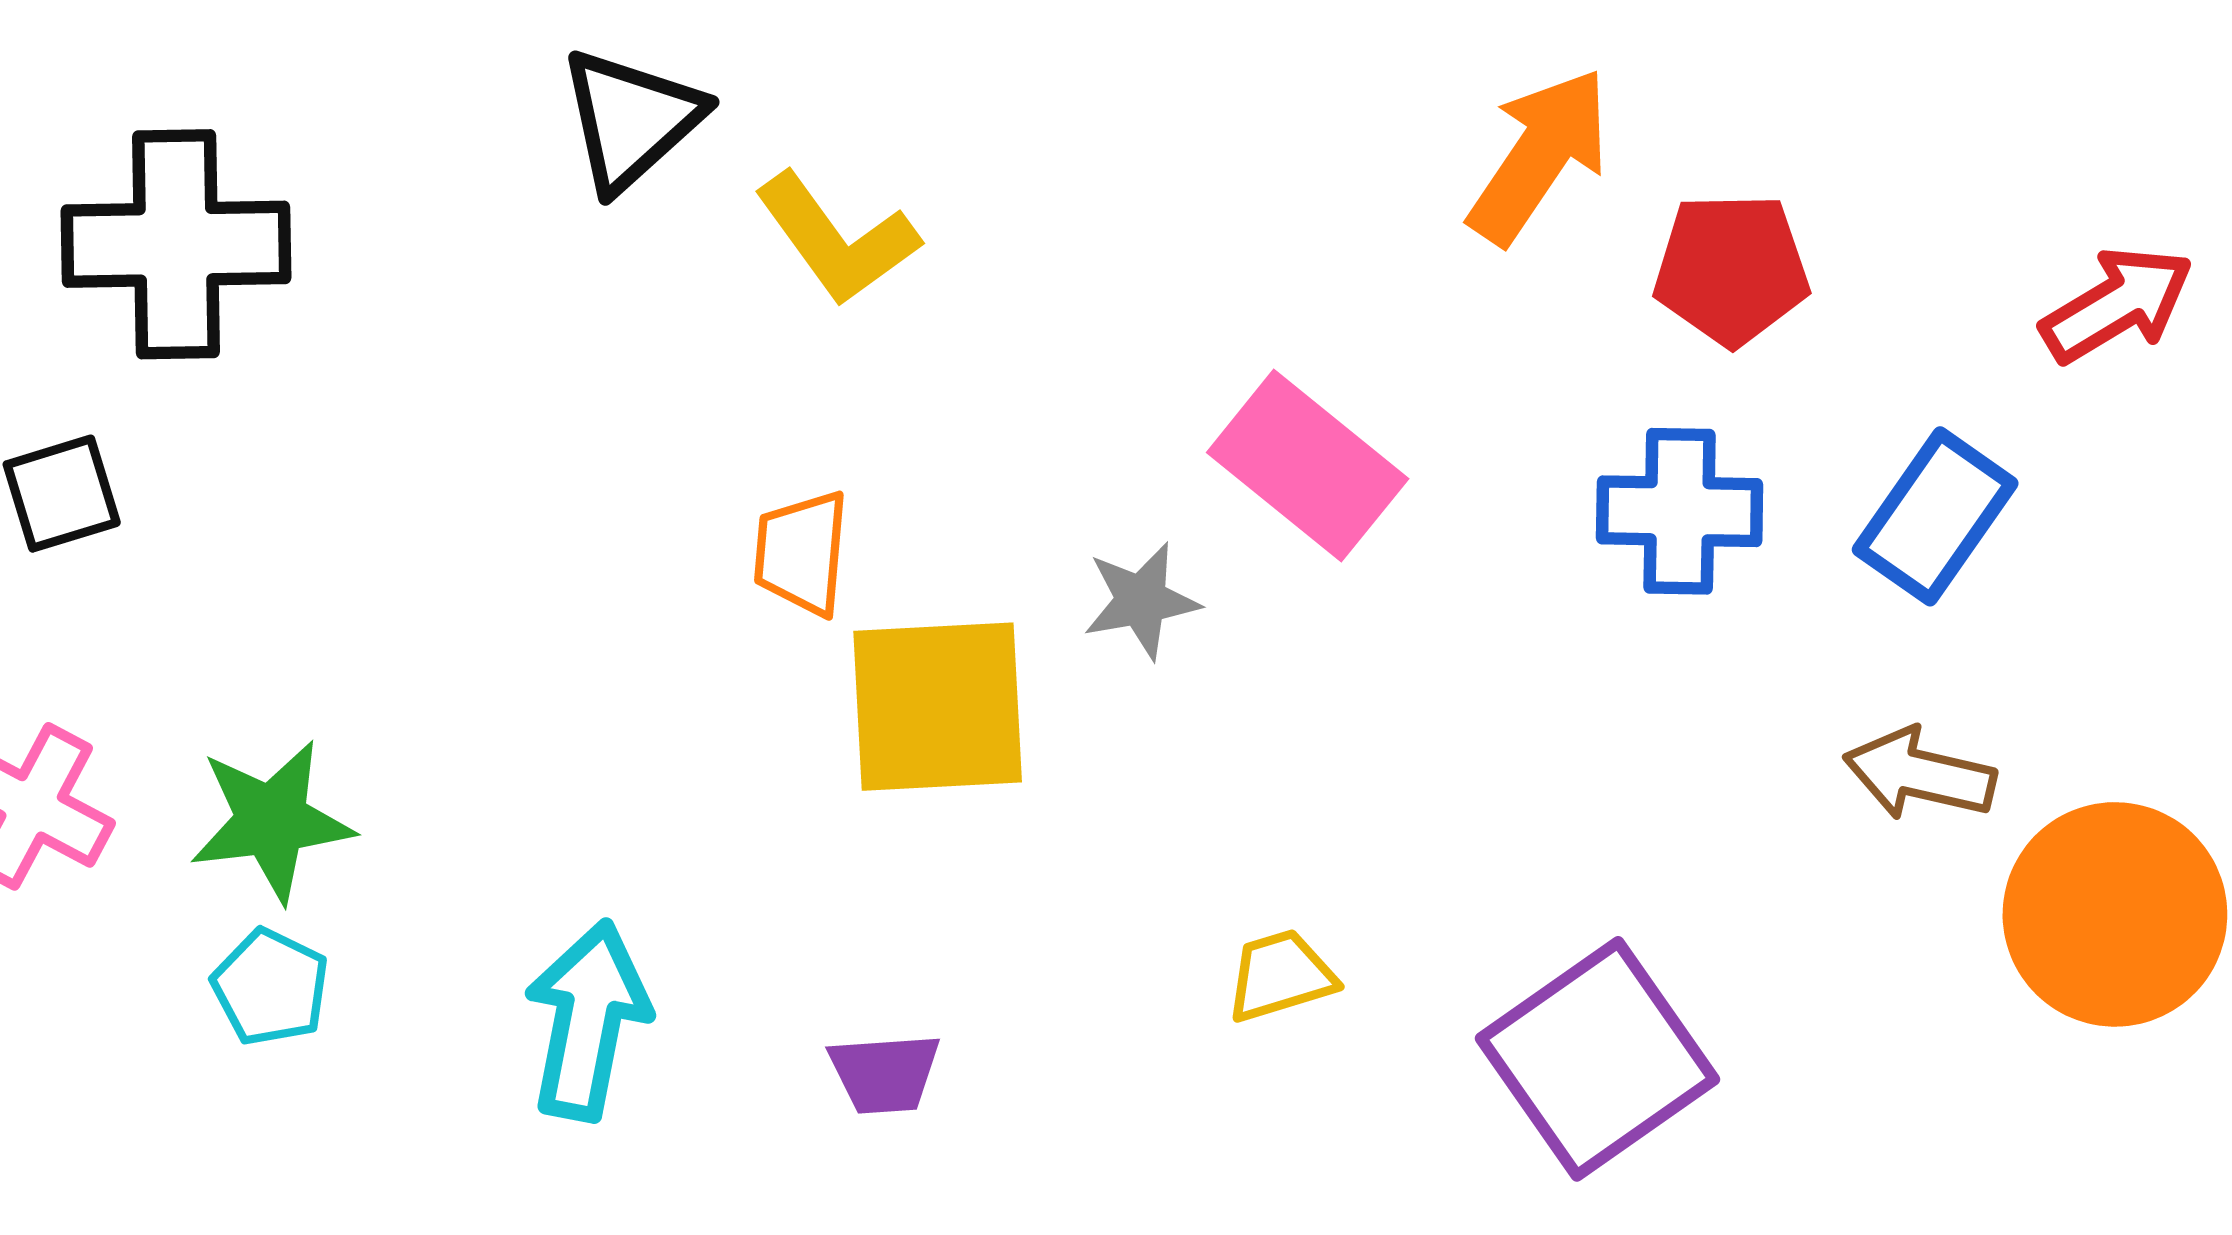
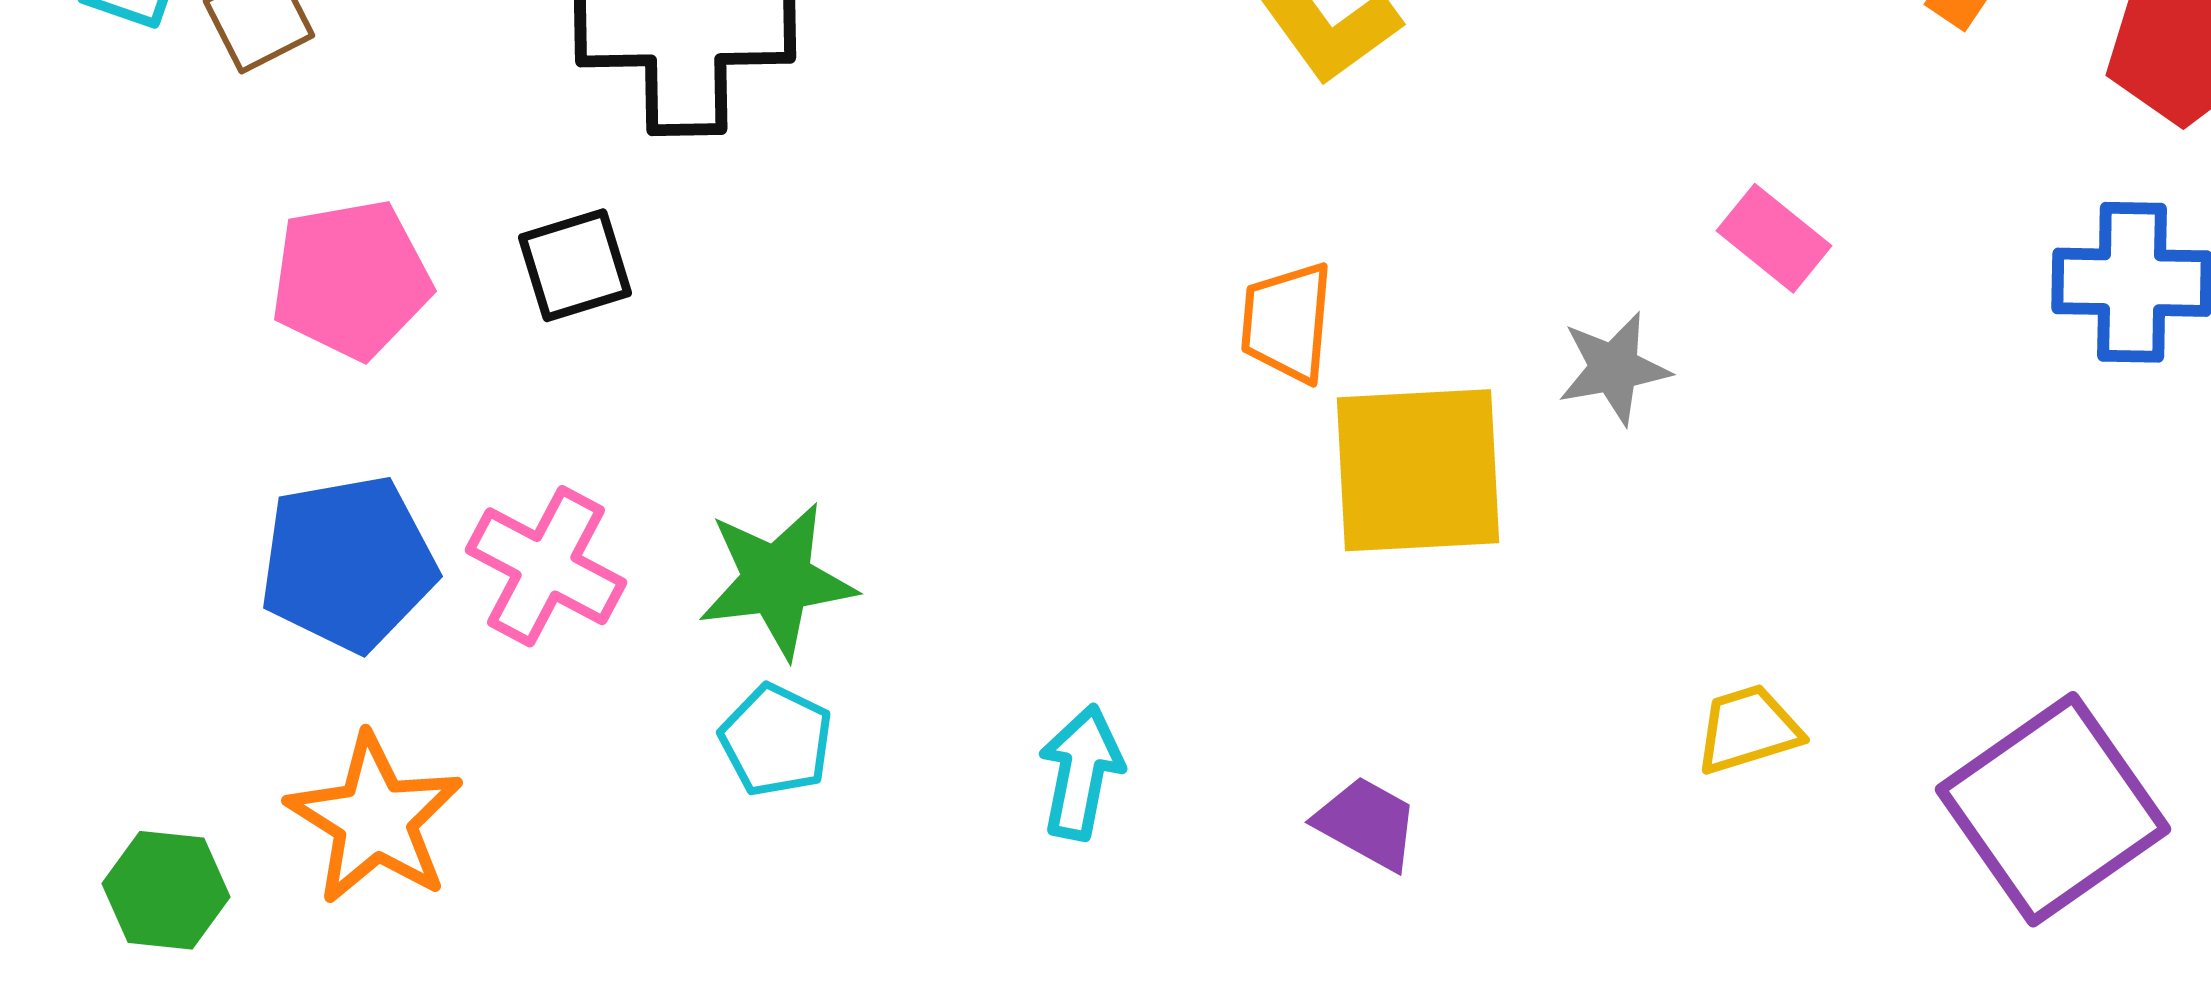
pink rectangle: (1308, 466) -> (1774, 238), size x0.6
cyan arrow: (587, 1020) -> (1081, 772), size x0.7
purple trapezoid: (885, 1073) -> (1367, 823), turned -147

